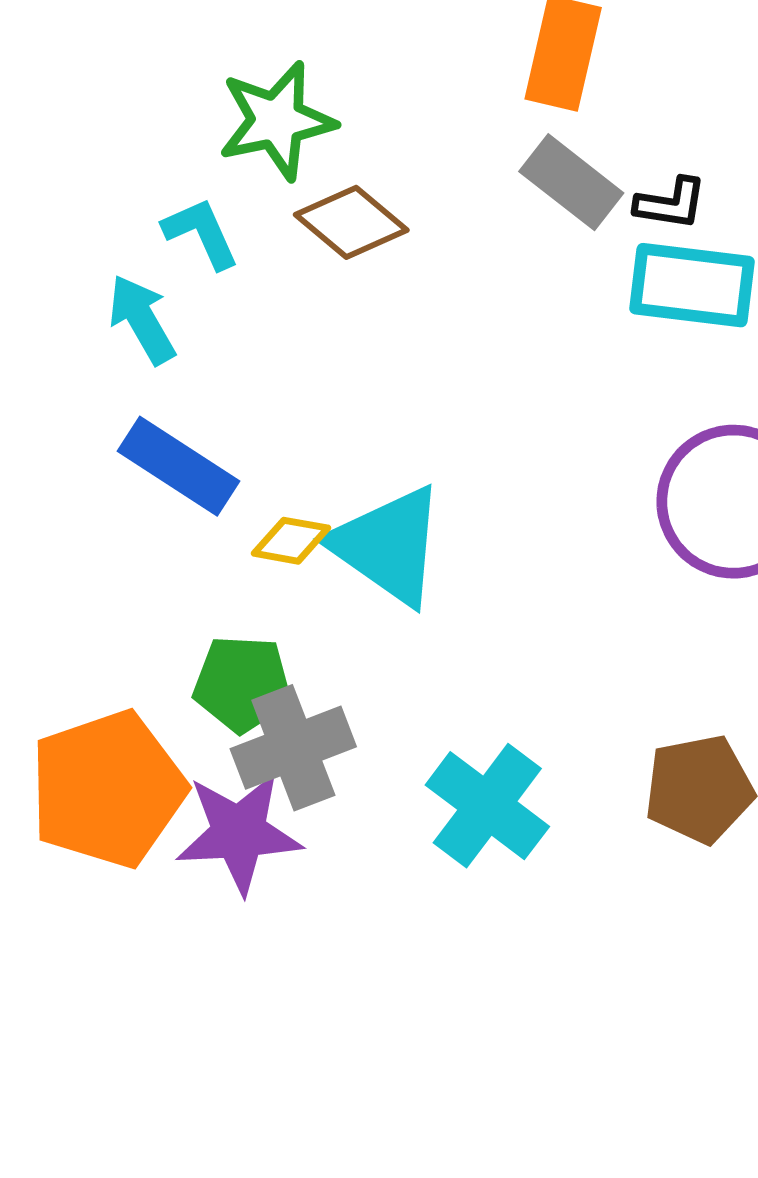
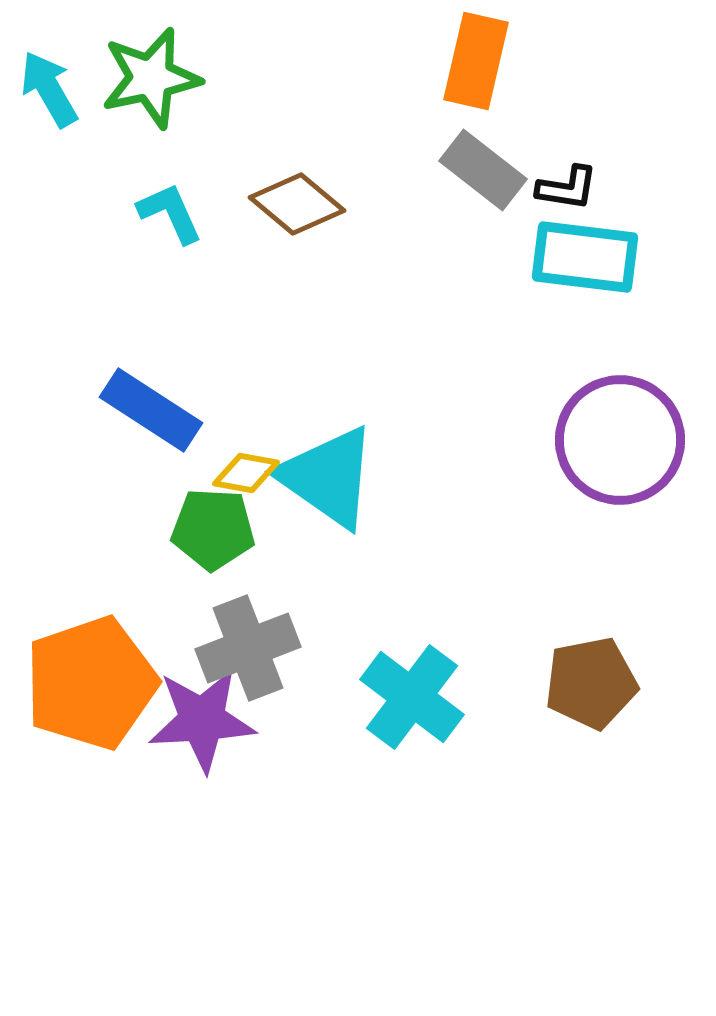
green star: (277, 121) -> (151, 78), moved
cyan arrow: (142, 319) -> (49, 89), moved
green pentagon: (242, 684) -> (213, 529), moved

